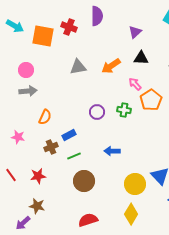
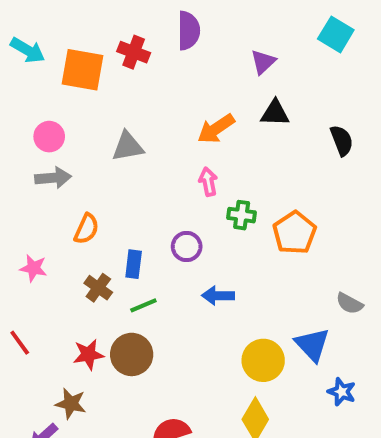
gray triangle: (78, 67) -> (128, 146), moved
pink arrow: (135, 84) -> (208, 182), moved, turned 32
orange pentagon: (151, 100) -> (295, 233), moved
purple circle: (97, 112) -> (187, 247), moved
blue rectangle: (69, 135) -> (134, 264), turned -56
brown cross: (51, 147) -> (98, 288), turned -32
red star: (38, 176) -> (88, 354), moved
brown circle: (84, 181) -> (132, 354), moved

